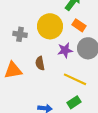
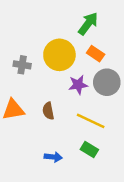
brown semicircle: (40, 63) -> (48, 111), moved
green rectangle: (74, 102) -> (89, 150), turned 64

